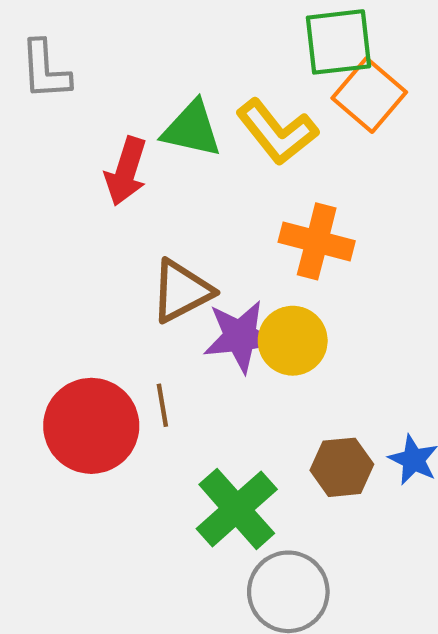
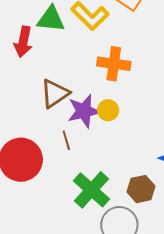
yellow circle: (293, 341) -> (108, 110), size x0.7
brown line: (162, 405) -> (66, 140), moved
brown hexagon: (342, 467) -> (141, 189), moved

